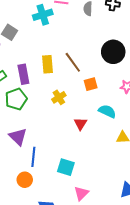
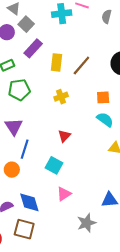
brown line: (73, 62) -> (81, 66), turned 65
purple rectangle: (23, 74) -> (33, 48), moved, turned 42
orange square: (91, 84) -> (103, 97), moved
red triangle: (80, 124) -> (64, 136), moved

